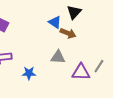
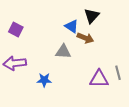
gray triangle: (58, 57) -> (63, 52), moved
gray line: (99, 66) -> (118, 73), turned -48

